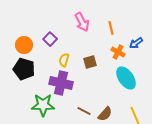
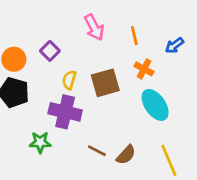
blue arrow: (136, 43) -> (174, 45), moved
brown square: (90, 62) -> (105, 83), size x1.5
green star: (43, 105) -> (40, 142), size x0.7

